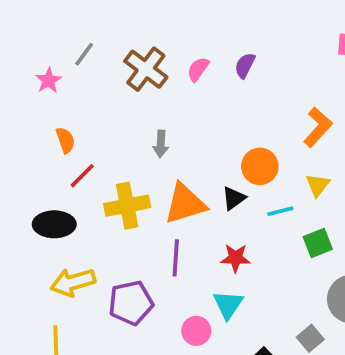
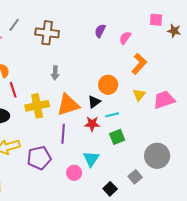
brown cross: (146, 69) -> (47, 33), turned -30
pink semicircle: (198, 69) -> (125, 38), moved
red line: (82, 176) -> (13, 90), turned -63
cyan line: (280, 211) -> (112, 115), moved
green square: (318, 243) -> (117, 137), moved
red star: (236, 258) -> (92, 124), moved

